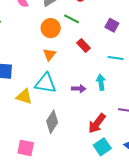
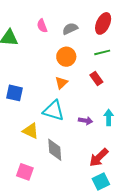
green line: (72, 19) -> (102, 52), moved, turned -49
yellow triangle: (24, 97) -> (31, 131), moved
gray diamond: (52, 122) -> (55, 150), turned -45

